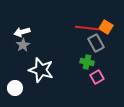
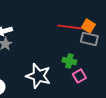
gray rectangle: (96, 43) -> (89, 39), moved, turned -48
white star: (41, 70) -> (38, 76), moved

